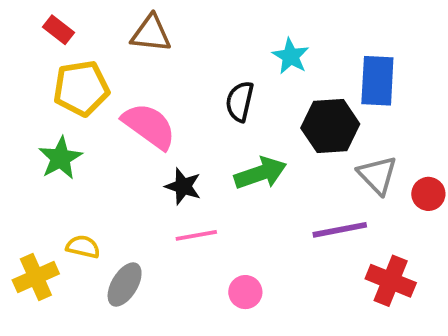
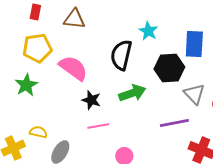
red rectangle: (59, 30) -> (35, 12), moved, turned 63
black semicircle: (240, 101) -> (121, 55), size x1.4

